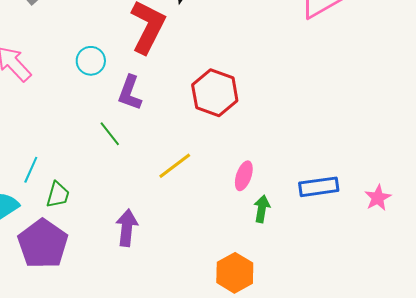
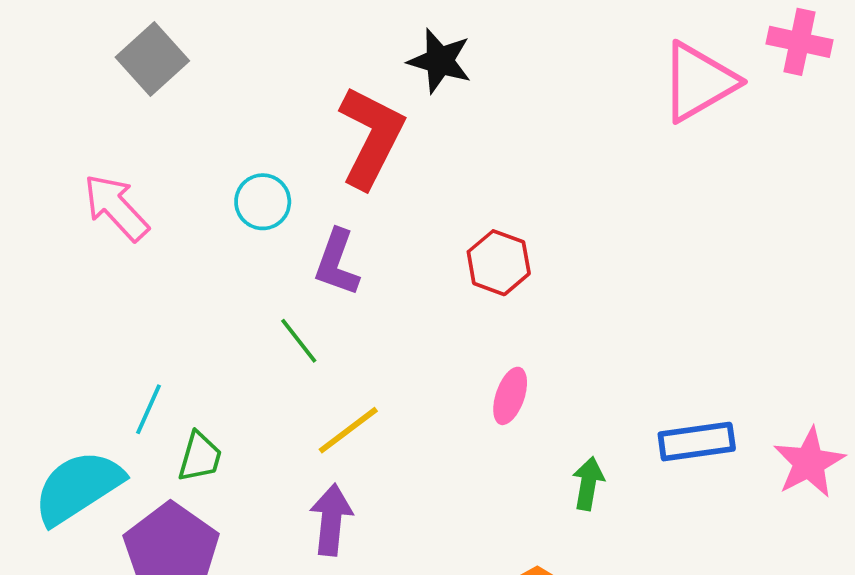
red hexagon: (215, 93) -> (499, 263), size x0.7
yellow line: (175, 166) -> (348, 430), moved
pink ellipse: (244, 176) -> (510, 396), moved
pink star: (378, 198) -> (809, 463), size x1.4

